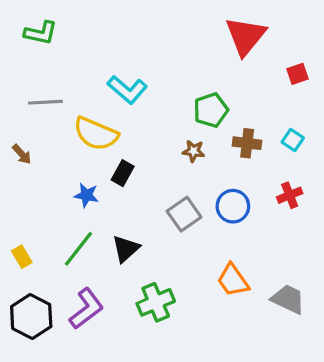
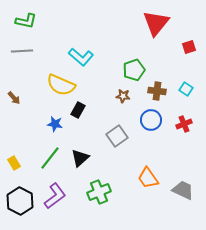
gray line: (45, 102) -> (22, 51), moved
blue circle: (233, 206) -> (151, 120), moved

